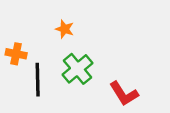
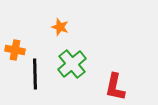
red L-shape: (124, 94) -> (115, 87), turned 44

